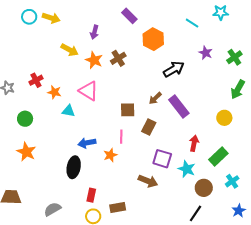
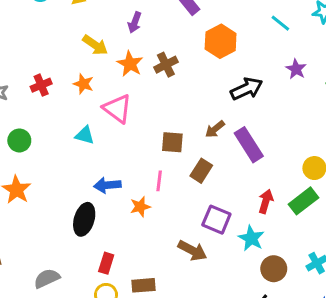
orange star: (54, 92) -> (83, 84), moved
green rectangle: (218, 157) -> (303, 201), moved

